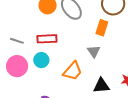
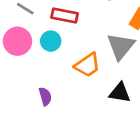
gray triangle: (94, 51) -> (121, 46), size x1.6

